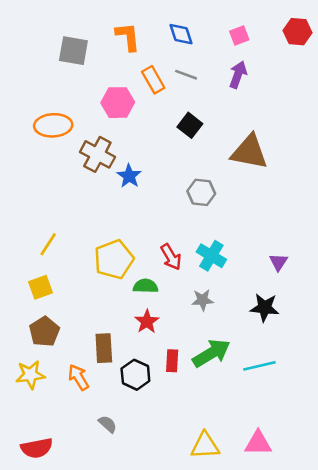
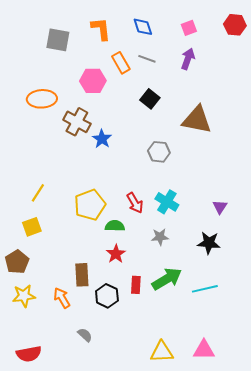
brown pentagon: (44, 332) -> (17, 262), moved

